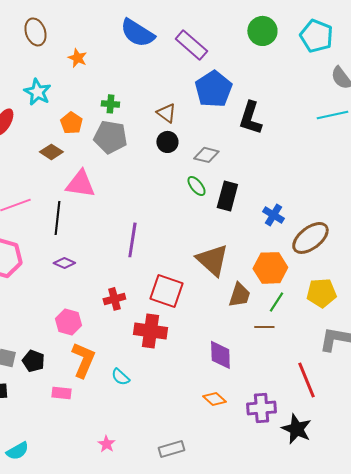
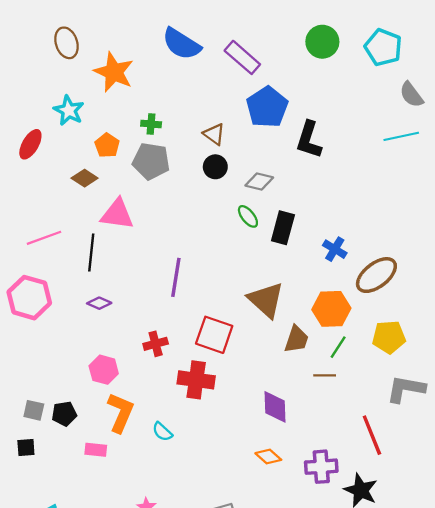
orange star: (77, 58) -> (114, 72), size x1.8
black pentagon: (33, 361) -> (64, 414), turned -30

